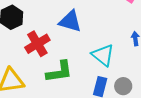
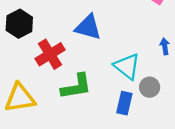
gray circle: (123, 86) -> (150, 87), moved

